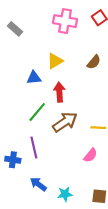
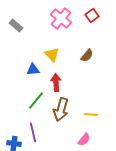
pink cross: (65, 21) -> (61, 19), turned 30
yellow triangle: (55, 61) -> (52, 55), turned -42
brown arrow: (65, 122) -> (61, 110), turned 140

